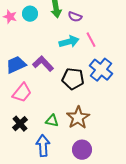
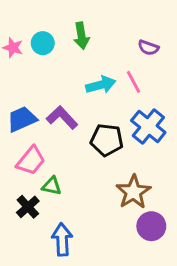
purple semicircle: (75, 17) -> (148, 48), moved
brown star: (78, 118) -> (133, 192), moved
green triangle: (52, 121) -> (52, 186), moved
purple circle: (82, 150) -> (151, 226), moved

